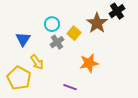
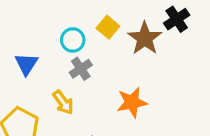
yellow square: (74, 33) -> (108, 27), moved
yellow arrow: (37, 62) -> (63, 102), moved

